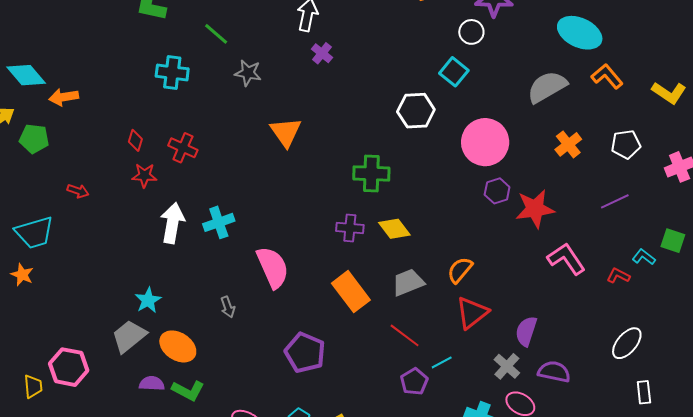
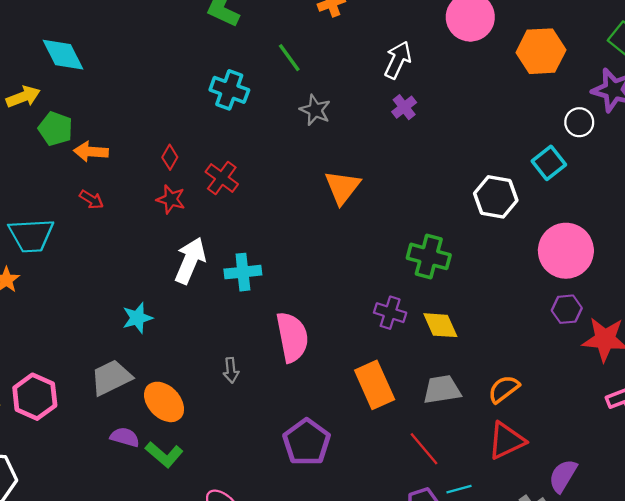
orange arrow: (64, 97) -> (91, 152), moved
cyan star: (148, 300) -> (137, 318), moved

